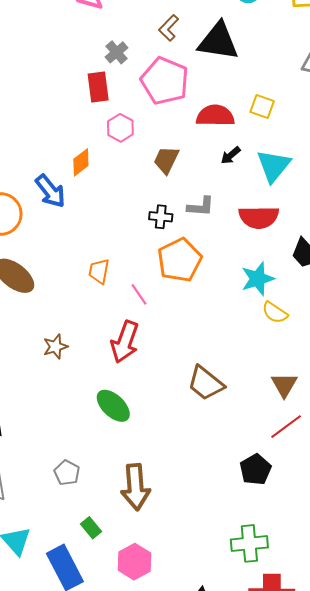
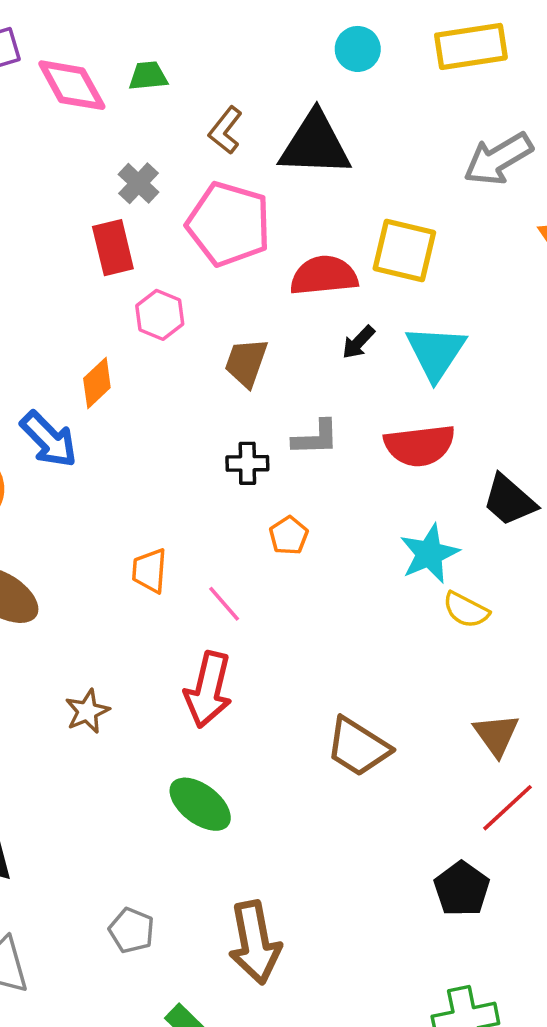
yellow square: (262, 107) -> (404, 250), size x1.5
orange pentagon: (180, 260) -> (289, 536), size x0.5

